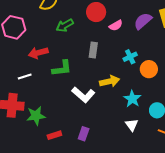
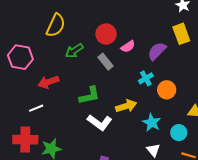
purple semicircle: (143, 21) -> (157, 51), moved
gray rectangle: (93, 50) -> (106, 62), moved, turned -42
green L-shape: (62, 68) -> (90, 95), moved

